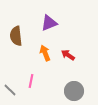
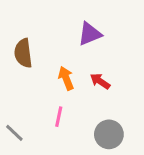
purple triangle: (49, 23) -> (90, 34), moved
pink line: (31, 81) -> (59, 117), moved

